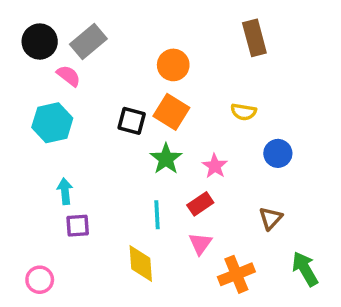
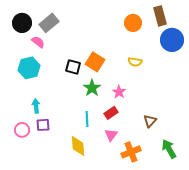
brown rectangle: (254, 38) -> (160, 16), moved
orange circle: (173, 65) -> (133, 23), moved
blue circle: (278, 153) -> (172, 40), moved, size x1.5
pink circle: (40, 280) -> (22, 130), moved

